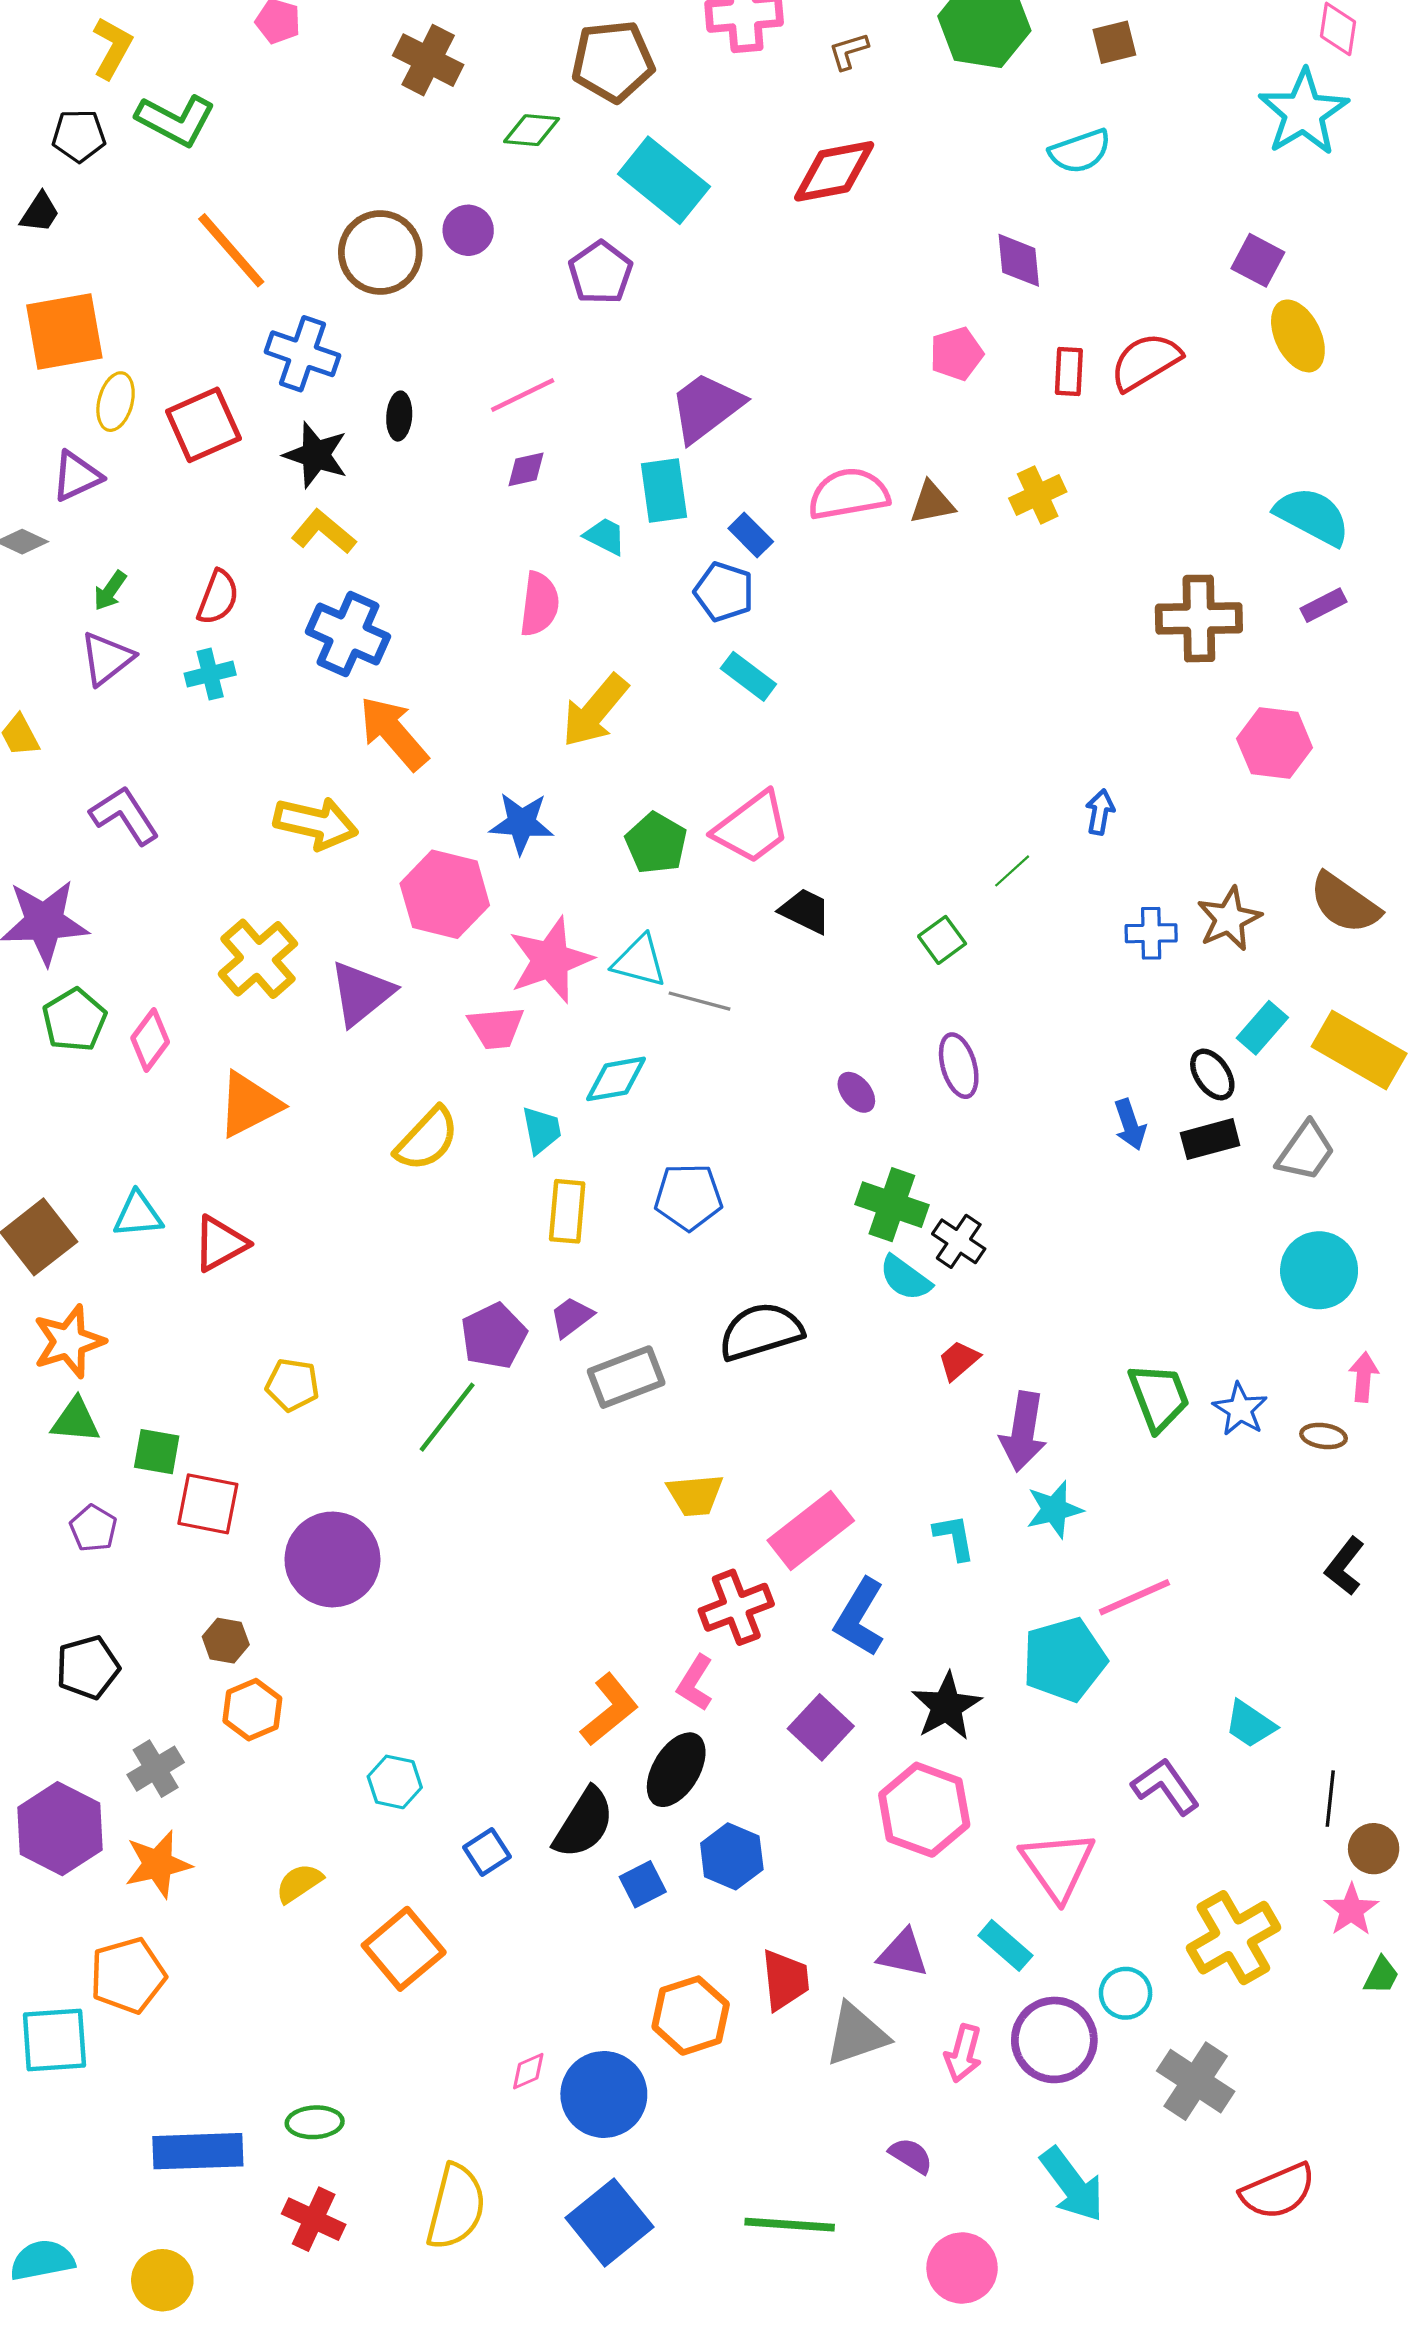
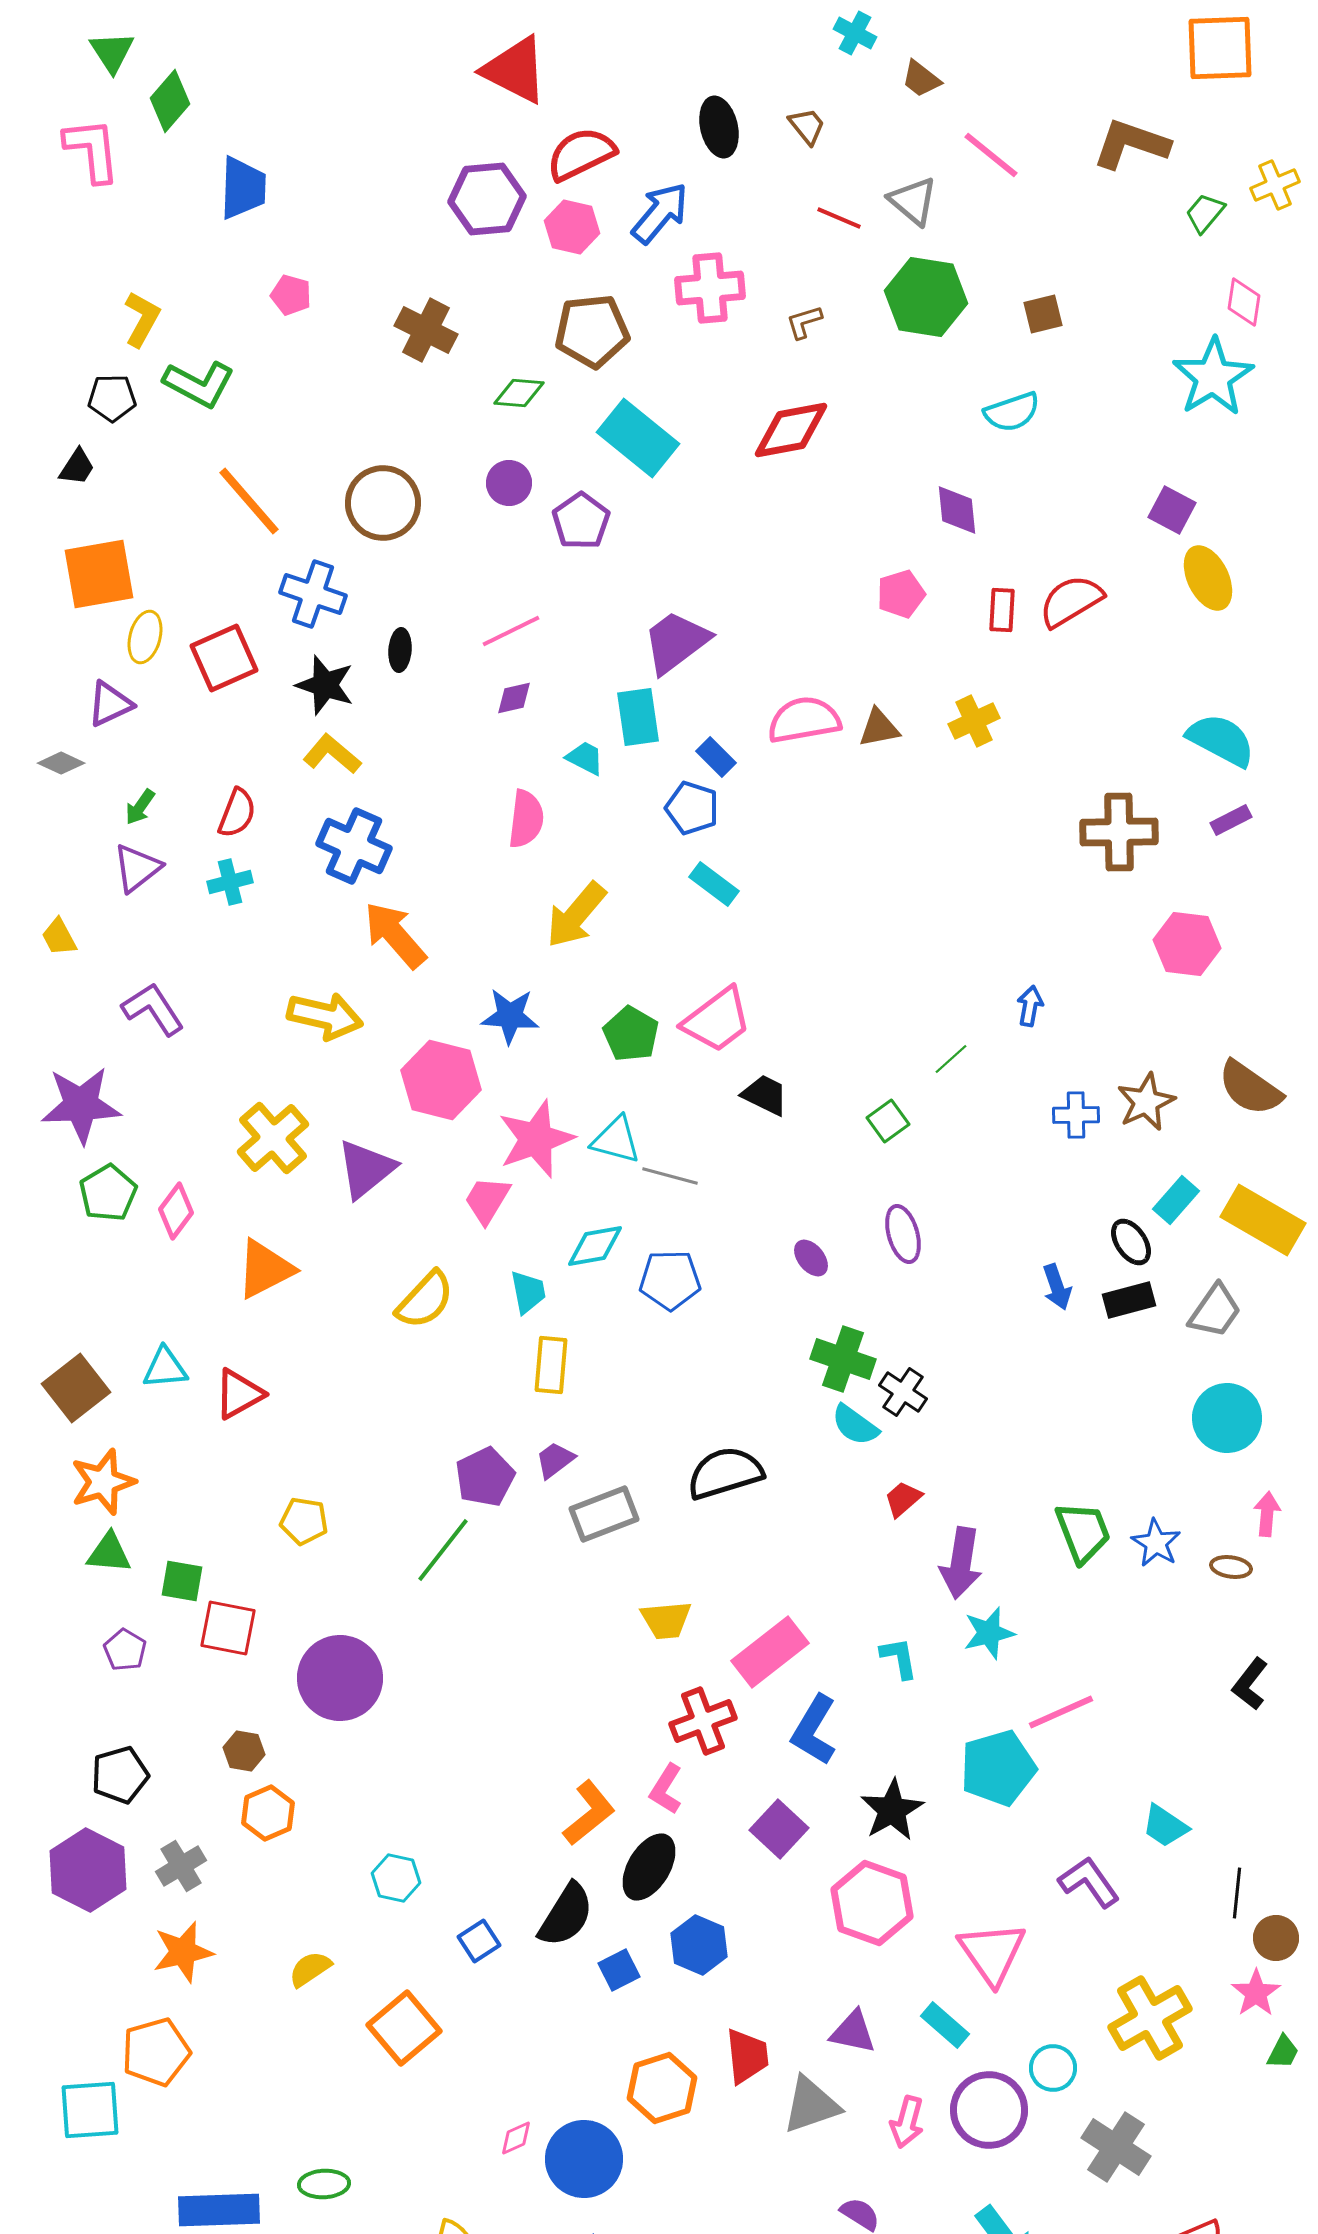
purple circle: (468, 230) -> (509, 483), moved
pink trapezoid: (496, 1028) -> (487, 1200), turned 126
blue pentagon: (688, 1197) -> (670, 1280), moved
purple hexagon: (60, 1829) -> (88, 1870), moved

